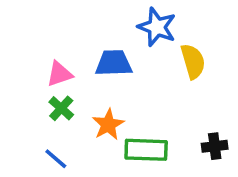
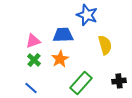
yellow semicircle: (193, 61) -> (105, 45), moved
orange star: (108, 125) -> (60, 59), moved
green rectangle: (146, 150) -> (81, 83), turned -50

